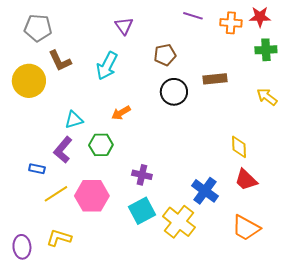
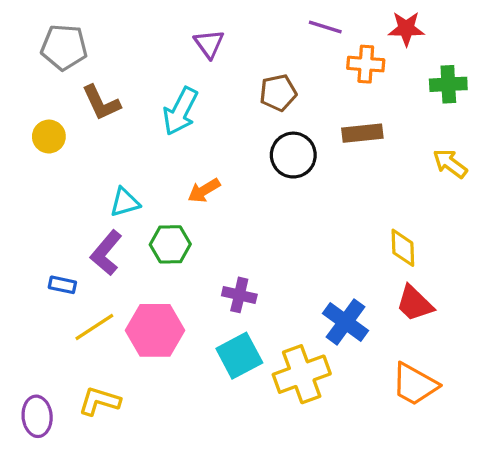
red star: (260, 17) -> (406, 29), moved
orange cross: (231, 23) -> (366, 64), moved
yellow circle: (29, 81) -> (49, 137), size x0.6
yellow cross: (179, 222) -> (302, 374), turned 32

